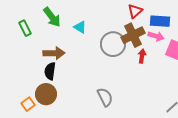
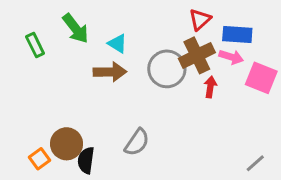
brown arrow: (54, 53) -> (110, 72), moved
black semicircle: (50, 71) -> (86, 160), moved
gray semicircle: (105, 97) -> (137, 142), moved, turned 60

